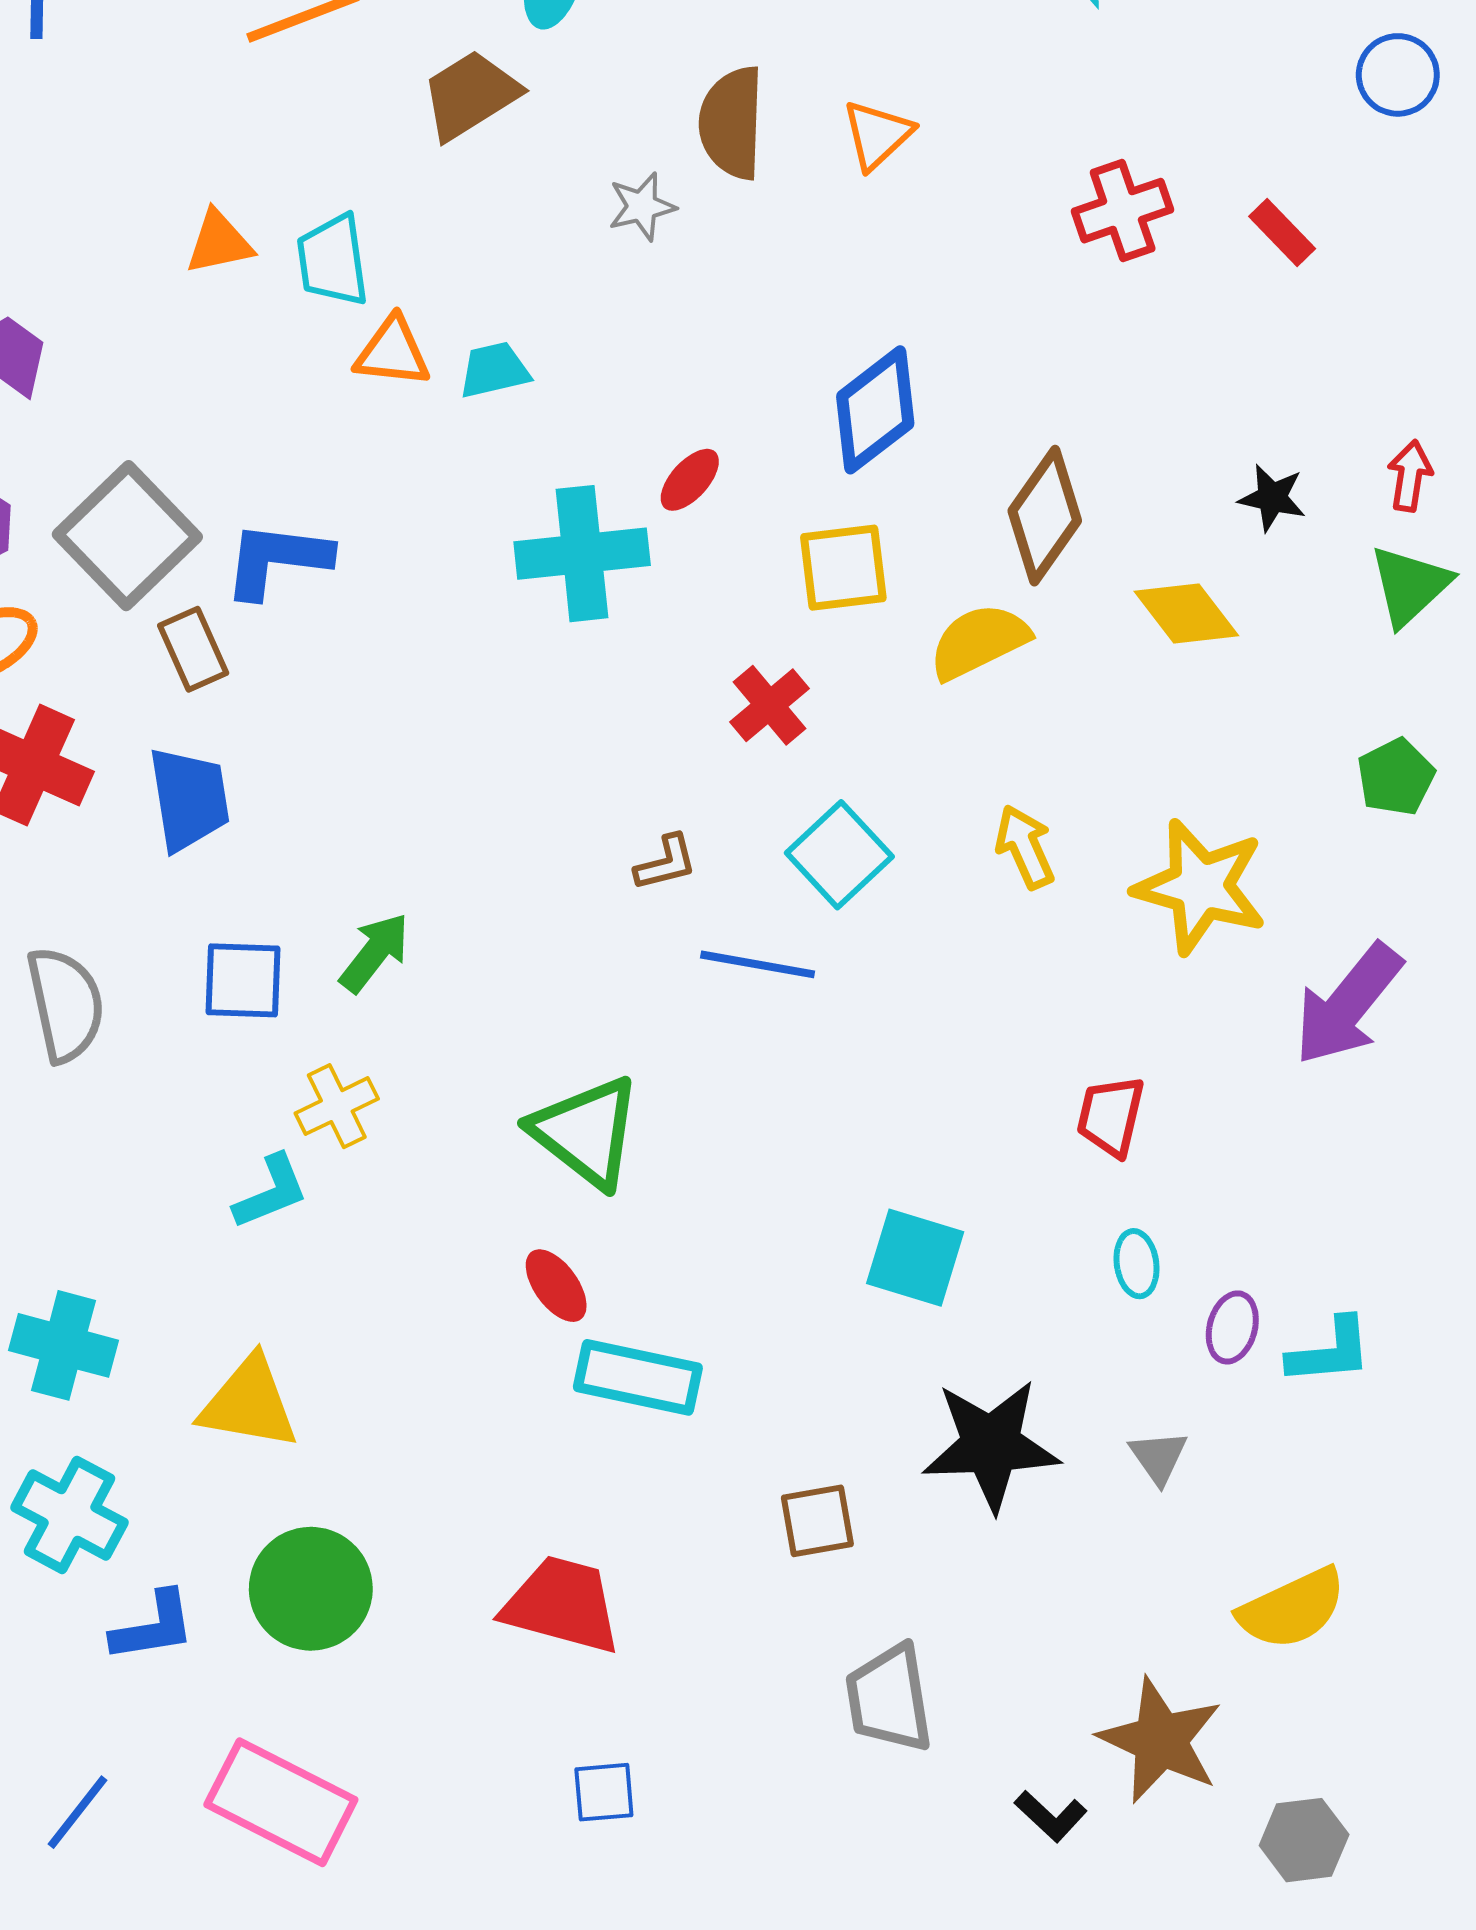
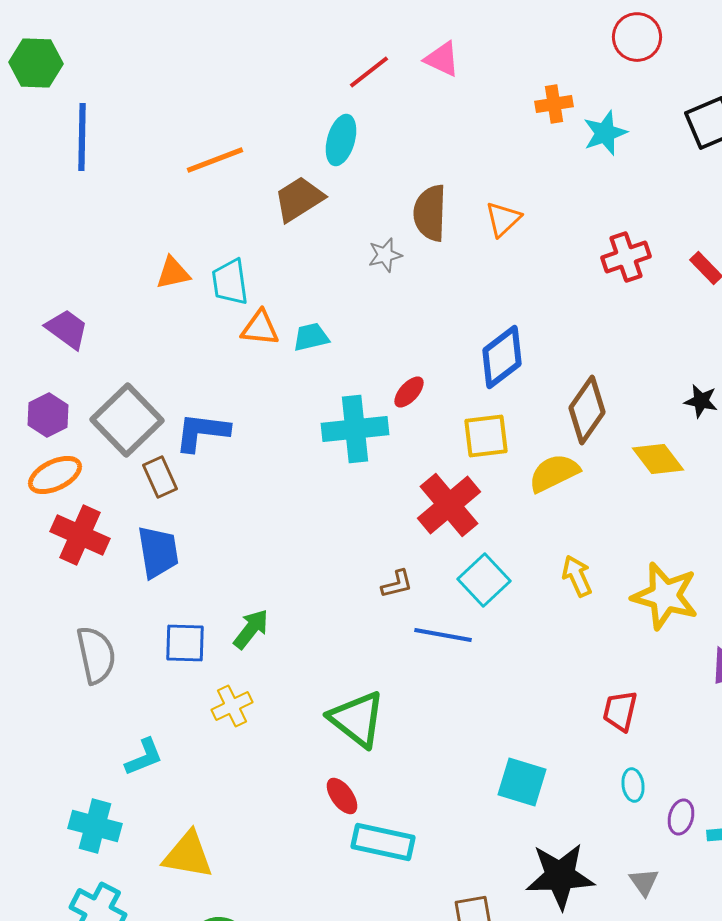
red cross: (770, 705) -> (449, 505), size x1.6
cyan L-shape: (271, 1192) -> (144, 757), moved

